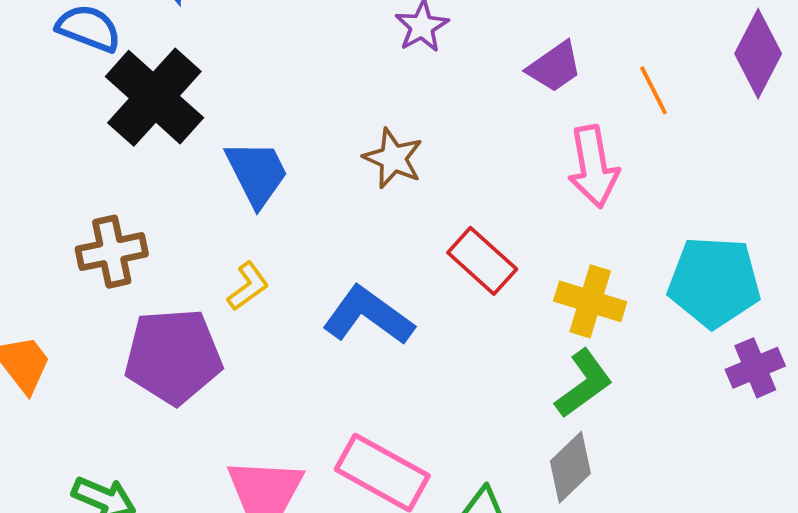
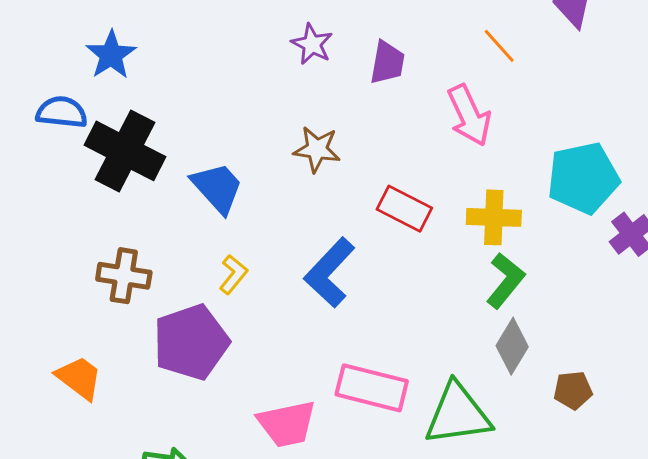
purple trapezoid: (555, 67) -> (387, 63), moved, turned -30
brown cross: (112, 252) -> (124, 276), turned 36
blue L-shape: (368, 316) -> (330, 273), turned -68

